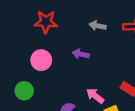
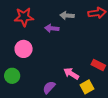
purple arrow: (81, 54) -> (52, 28), moved

